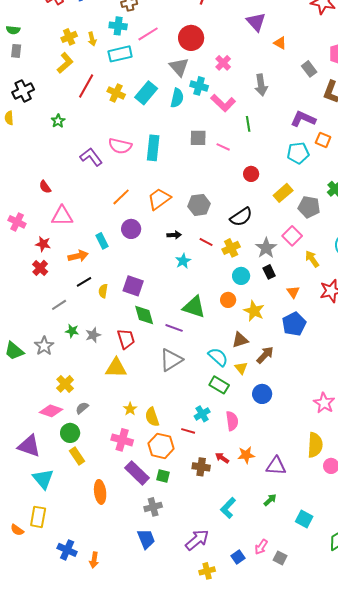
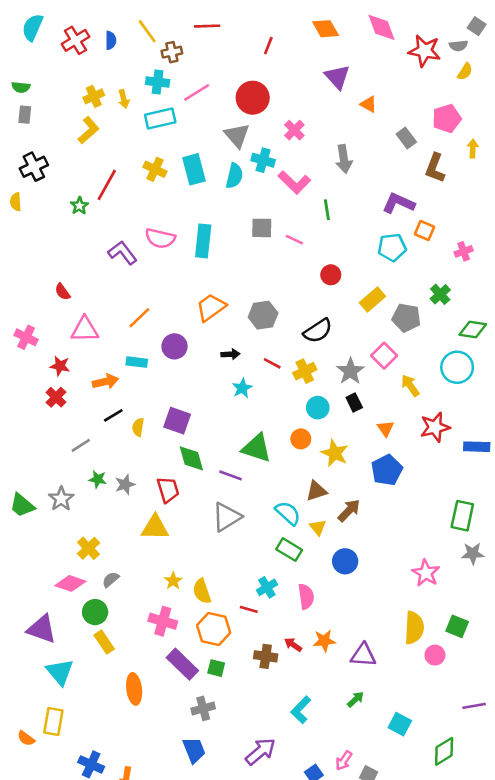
red line: (86, 86) -> (107, 185), moved
cyan rectangle: (146, 93) -> (194, 169), turned -55
orange line: (121, 197) -> (139, 318), moved
cyan rectangle: (102, 241) -> (137, 362), turned -56

